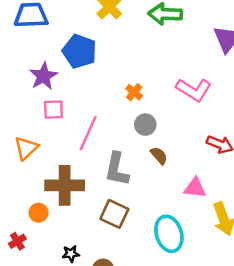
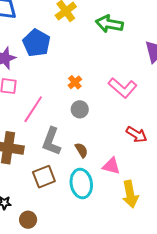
brown semicircle: (159, 156) -> (81, 150), moved
brown square: (114, 214) -> (44, 177), turned 35
cyan ellipse: (169, 234) -> (81, 183), moved

